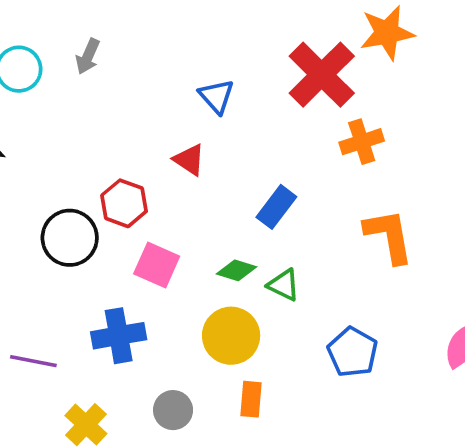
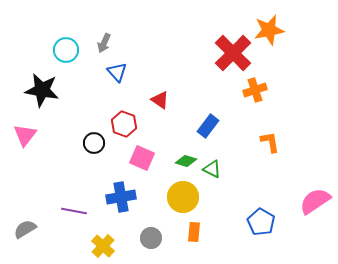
blue triangle: (217, 96) -> (117, 72), moved
orange L-shape: (389, 236) -> (270, 142), size x0.7
black circle: (70, 238) -> (94, 143), size x0.7
blue pentagon: (353, 352) -> (261, 222), moved

